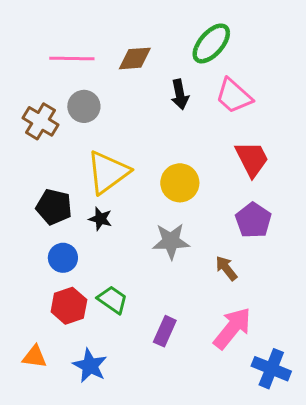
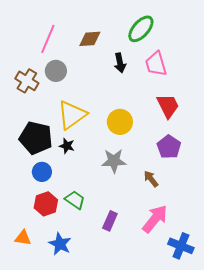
pink line: (72, 58) -> (48, 39), turned -68
pink trapezoid: (234, 96) -> (156, 64), turned 32
black pentagon: (54, 207) -> (36, 138), size x1.4

